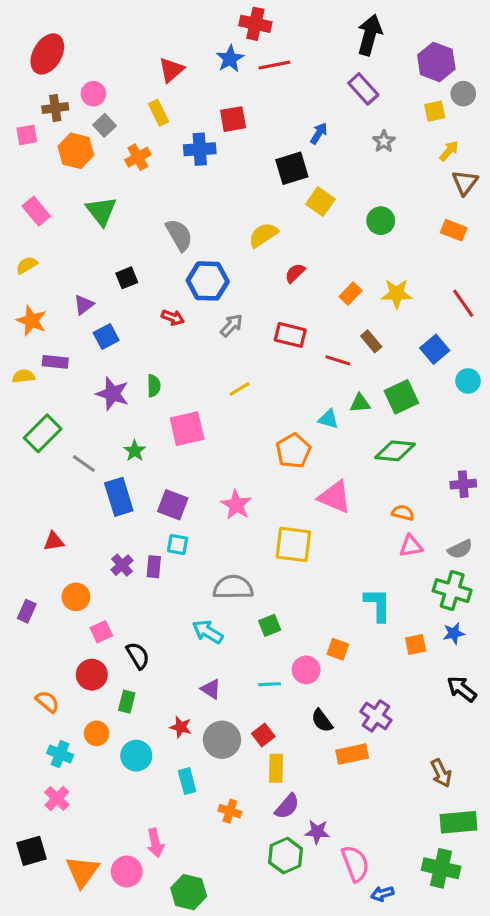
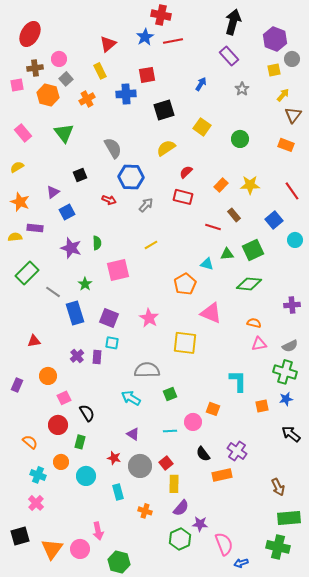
black square: (292, 168) -> (164, 110), moved
red rectangle: (290, 335) -> (183, 197), moved

